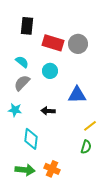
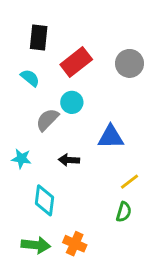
red rectangle: (53, 43) -> (76, 62), turned -55
gray circle: (78, 44) -> (130, 63), moved
cyan semicircle: (22, 62) -> (30, 78), moved
gray semicircle: (22, 83) -> (47, 120), moved

